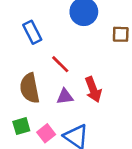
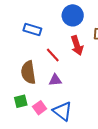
blue rectangle: (32, 32) -> (32, 30), turned -48
red arrow: (93, 89) -> (77, 46), moved

